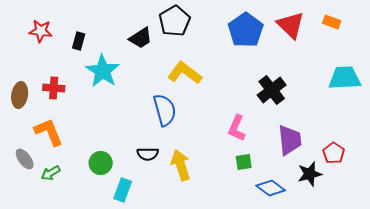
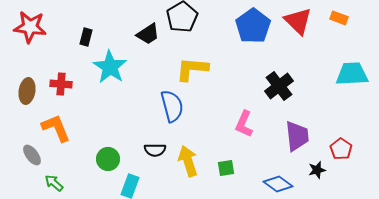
red star: (41, 31) -> (30, 27), moved, size x1.4
yellow L-shape: (185, 73) -> (192, 69), turned -32
green square: (244, 162) -> (226, 168), moved
green arrow: (51, 173) -> (54, 183), moved, turned 72
black star: (310, 174) -> (317, 170), size x0.7

